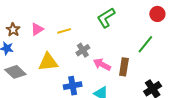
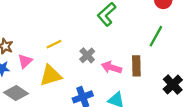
pink triangle: (37, 29) -> (25, 61), moved
yellow line: (64, 31) -> (54, 44), moved

